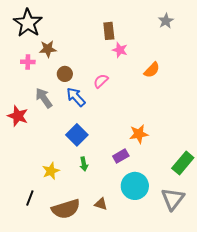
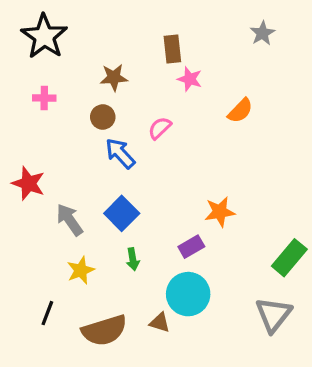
brown star: (48, 49) -> (114, 77), moved
gray arrow: (44, 98) -> (70, 220), moved
cyan circle: (135, 186) -> (188, 294), moved

